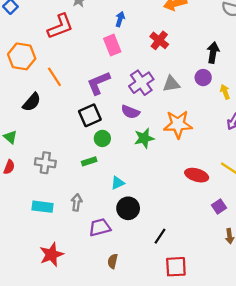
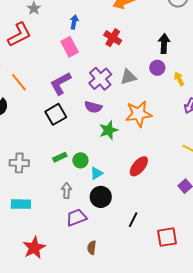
green circle: (102, 138) -> (80, 160), moved
red ellipse: (197, 175) -> (139, 166), moved, turned -60
cyan triangle: (118, 183) -> (96, 173), moved
gray arrow: (77, 202) -> (67, 191), moved
red square: (176, 267) -> (167, 237), moved

